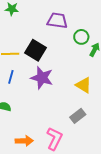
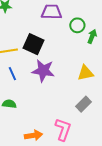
blue line: (11, 77) -> (12, 74), turned -32
yellow triangle: (84, 85) -> (85, 73), turned -36

